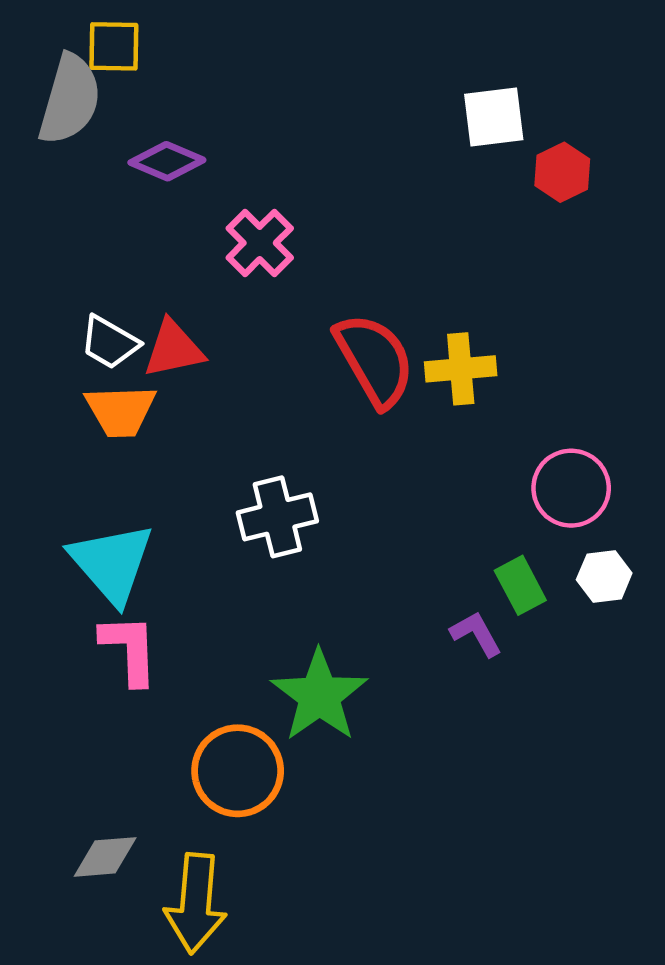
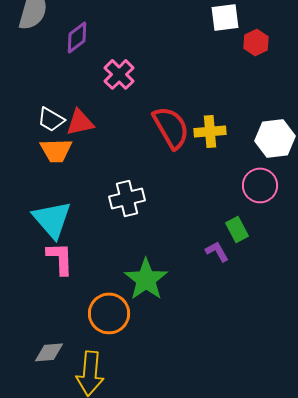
purple diamond: (167, 161) -> (77, 37), turned -60
white hexagon: (604, 576) -> (275, 138), moved, size x1.6

